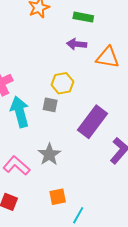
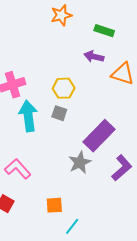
yellow hexagon: (62, 83) -> (64, 88), moved
gray star: (49, 154) -> (80, 162), moved

